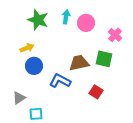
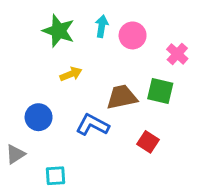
yellow arrow: (27, 48) -> (71, 74), moved
blue circle: (34, 66) -> (39, 117), moved
gray triangle: (19, 98) -> (15, 154), moved

